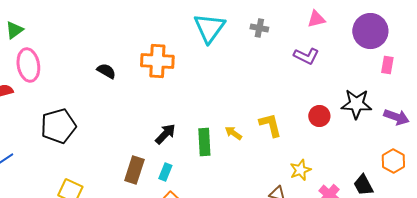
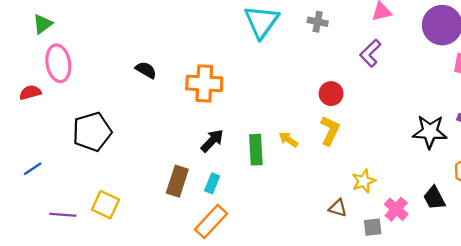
purple L-shape: (306, 56) -> (370, 53), turned 110
orange cross: (157, 61) -> (204, 83), moved
black star: (356, 104) -> (430, 132), moved
red circle: (319, 116) -> (331, 94), moved
yellow L-shape: (270, 125) -> (330, 131), turned 40

